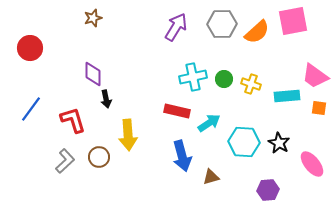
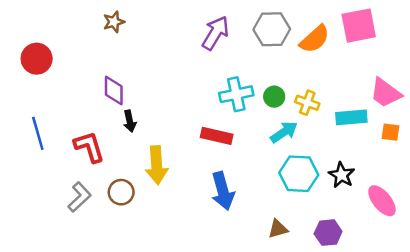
blue line: (31, 109) -> (38, 133), turned -52
cyan arrow: (209, 123) -> (284, 132), moved
brown triangle: (211, 177) -> (278, 229), moved

